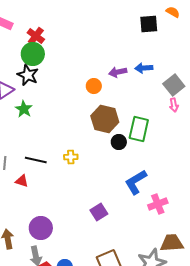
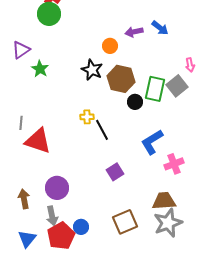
blue arrow: (144, 68) -> (160, 28), turned -138
black star: (28, 75) -> (92, 70), moved
gray square: (174, 85) -> (177, 86), moved
black line: (36, 160) -> (102, 130), moved, turned 50
red triangle: (22, 181) -> (38, 141), size x2.0
brown trapezoid: (172, 243) -> (164, 201), moved

